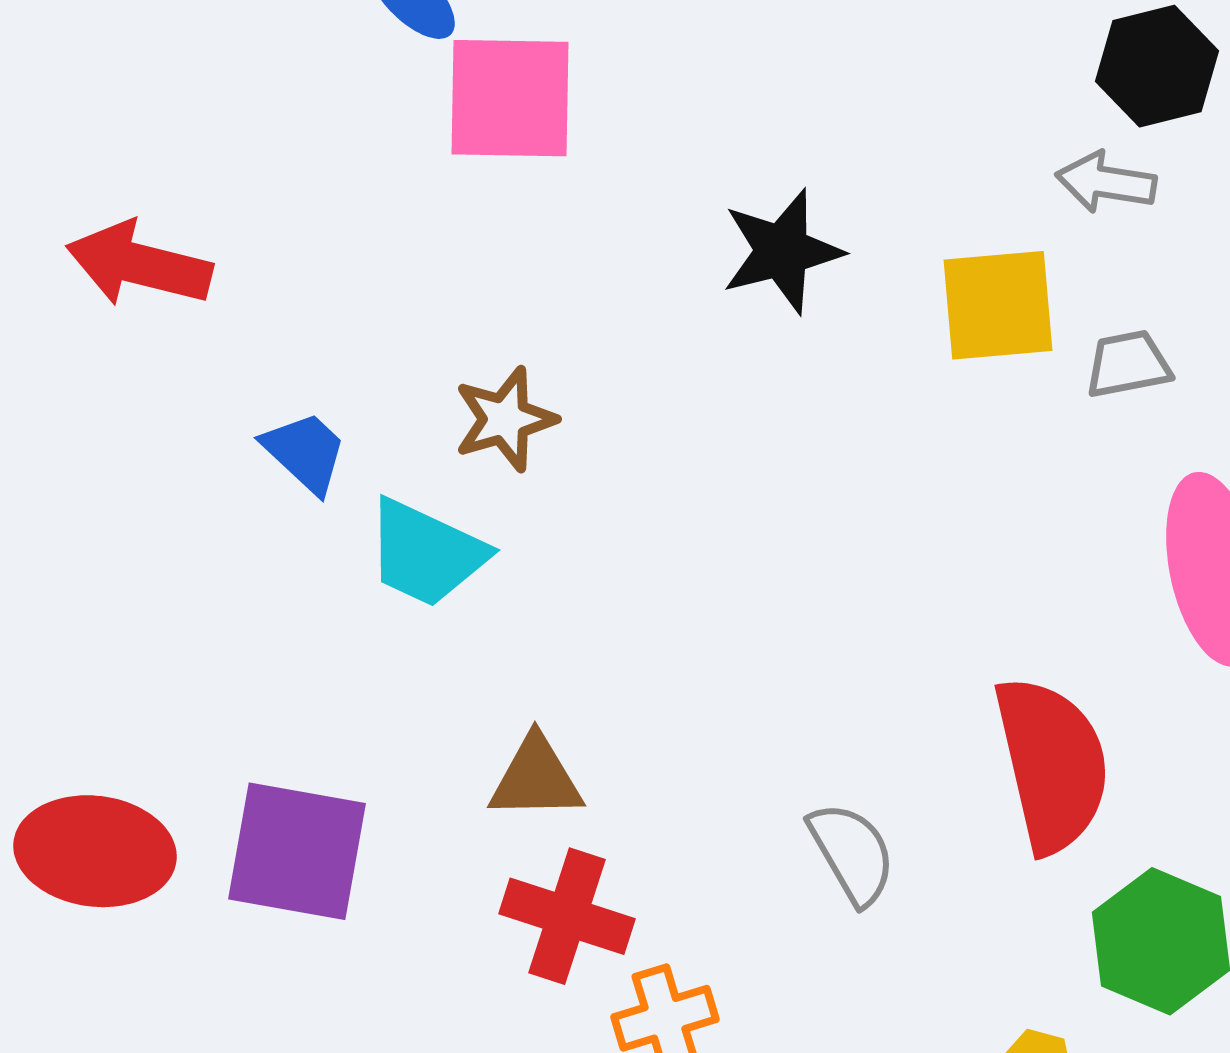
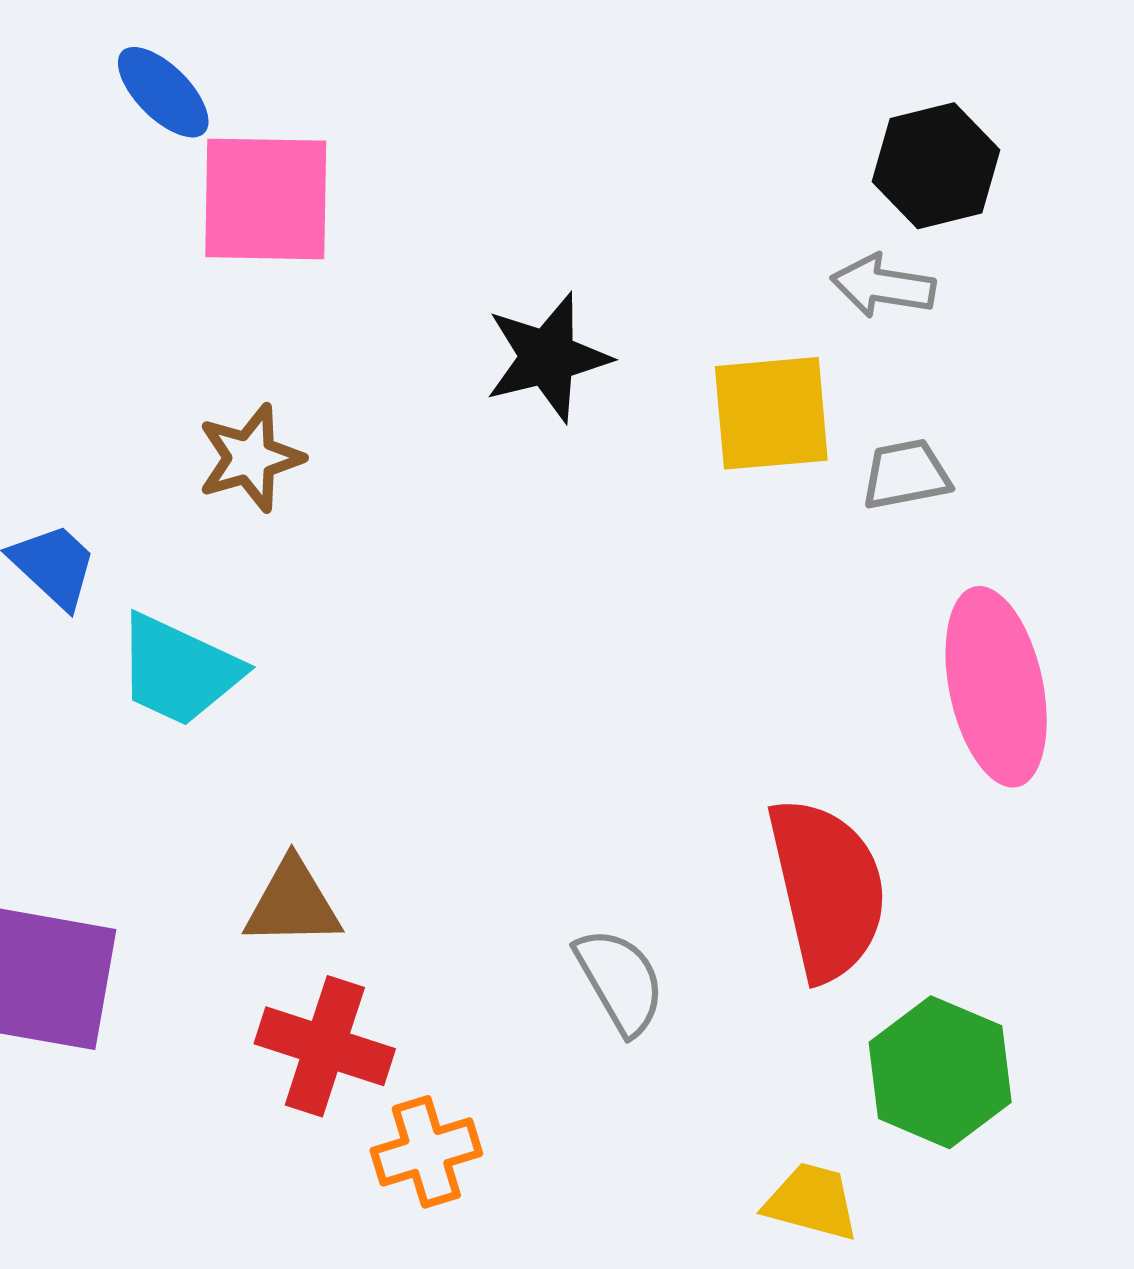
brown star: (505, 419) -> (250, 458), moved

